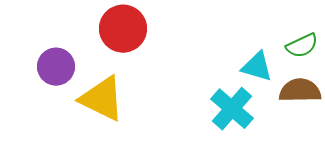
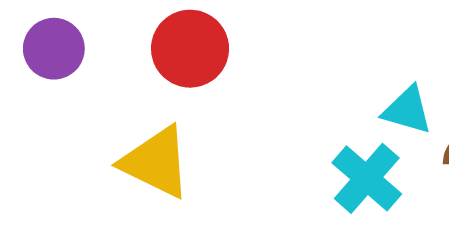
purple circle: (56, 67) -> (54, 49), moved

